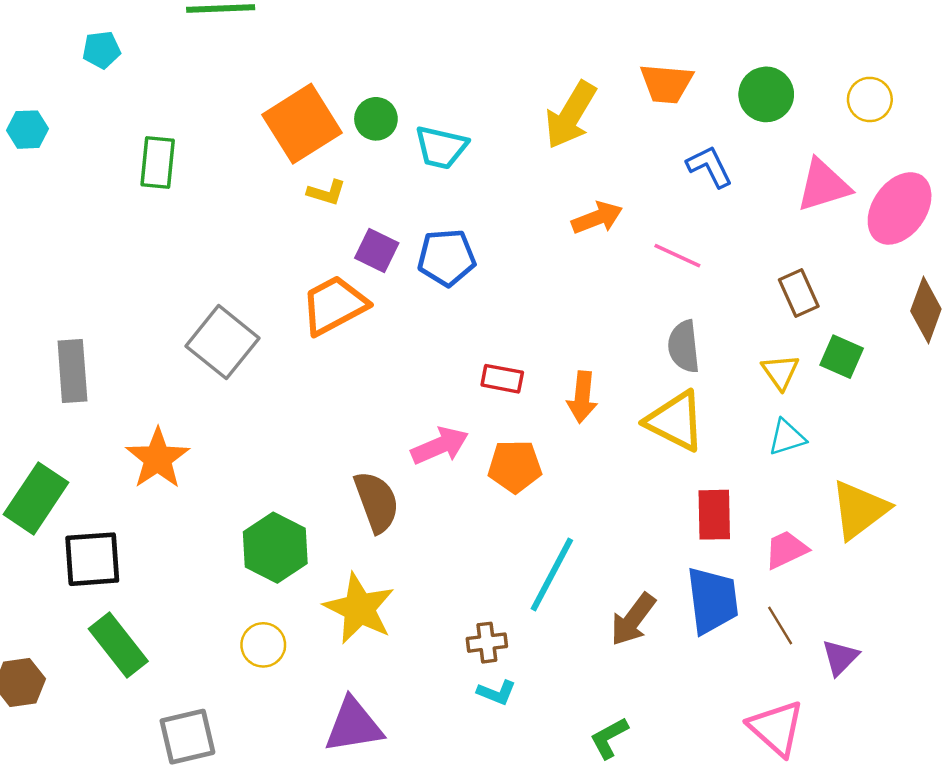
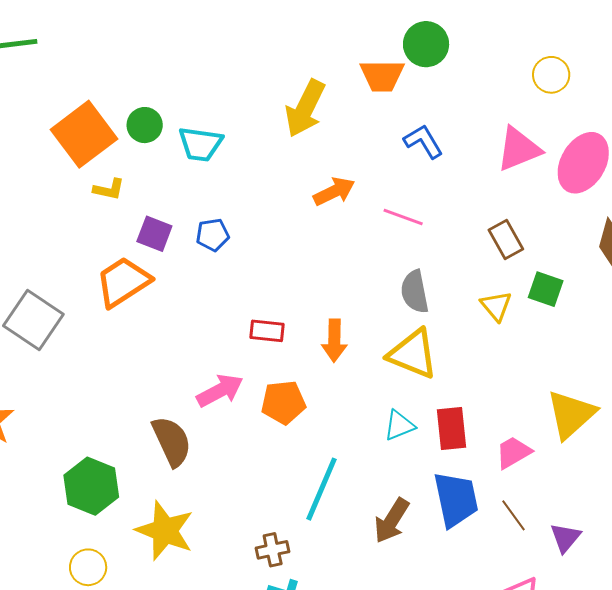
green circle: (766, 94) -> (426, 44), moved
blue pentagon: (447, 258) -> (213, 235), size x0.7
cyan triangle: (787, 437) -> (399, 425), moved

